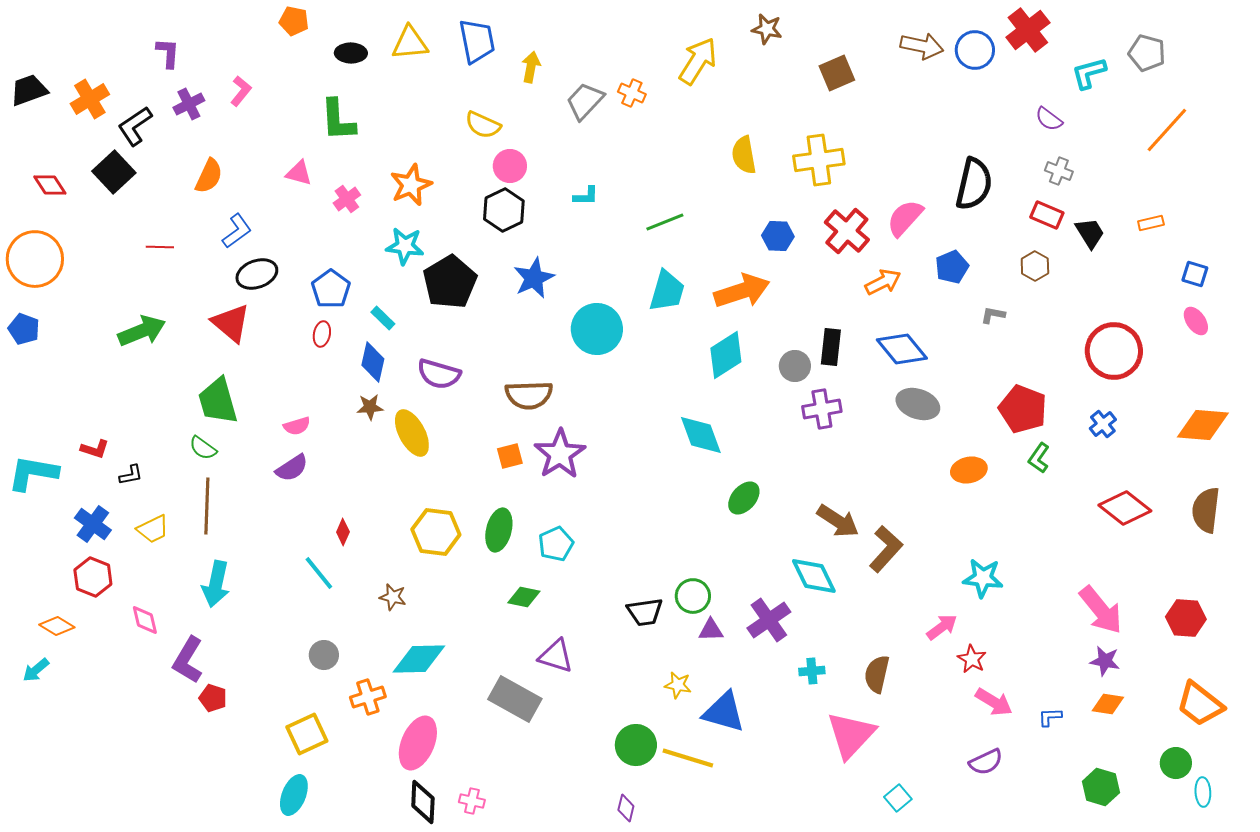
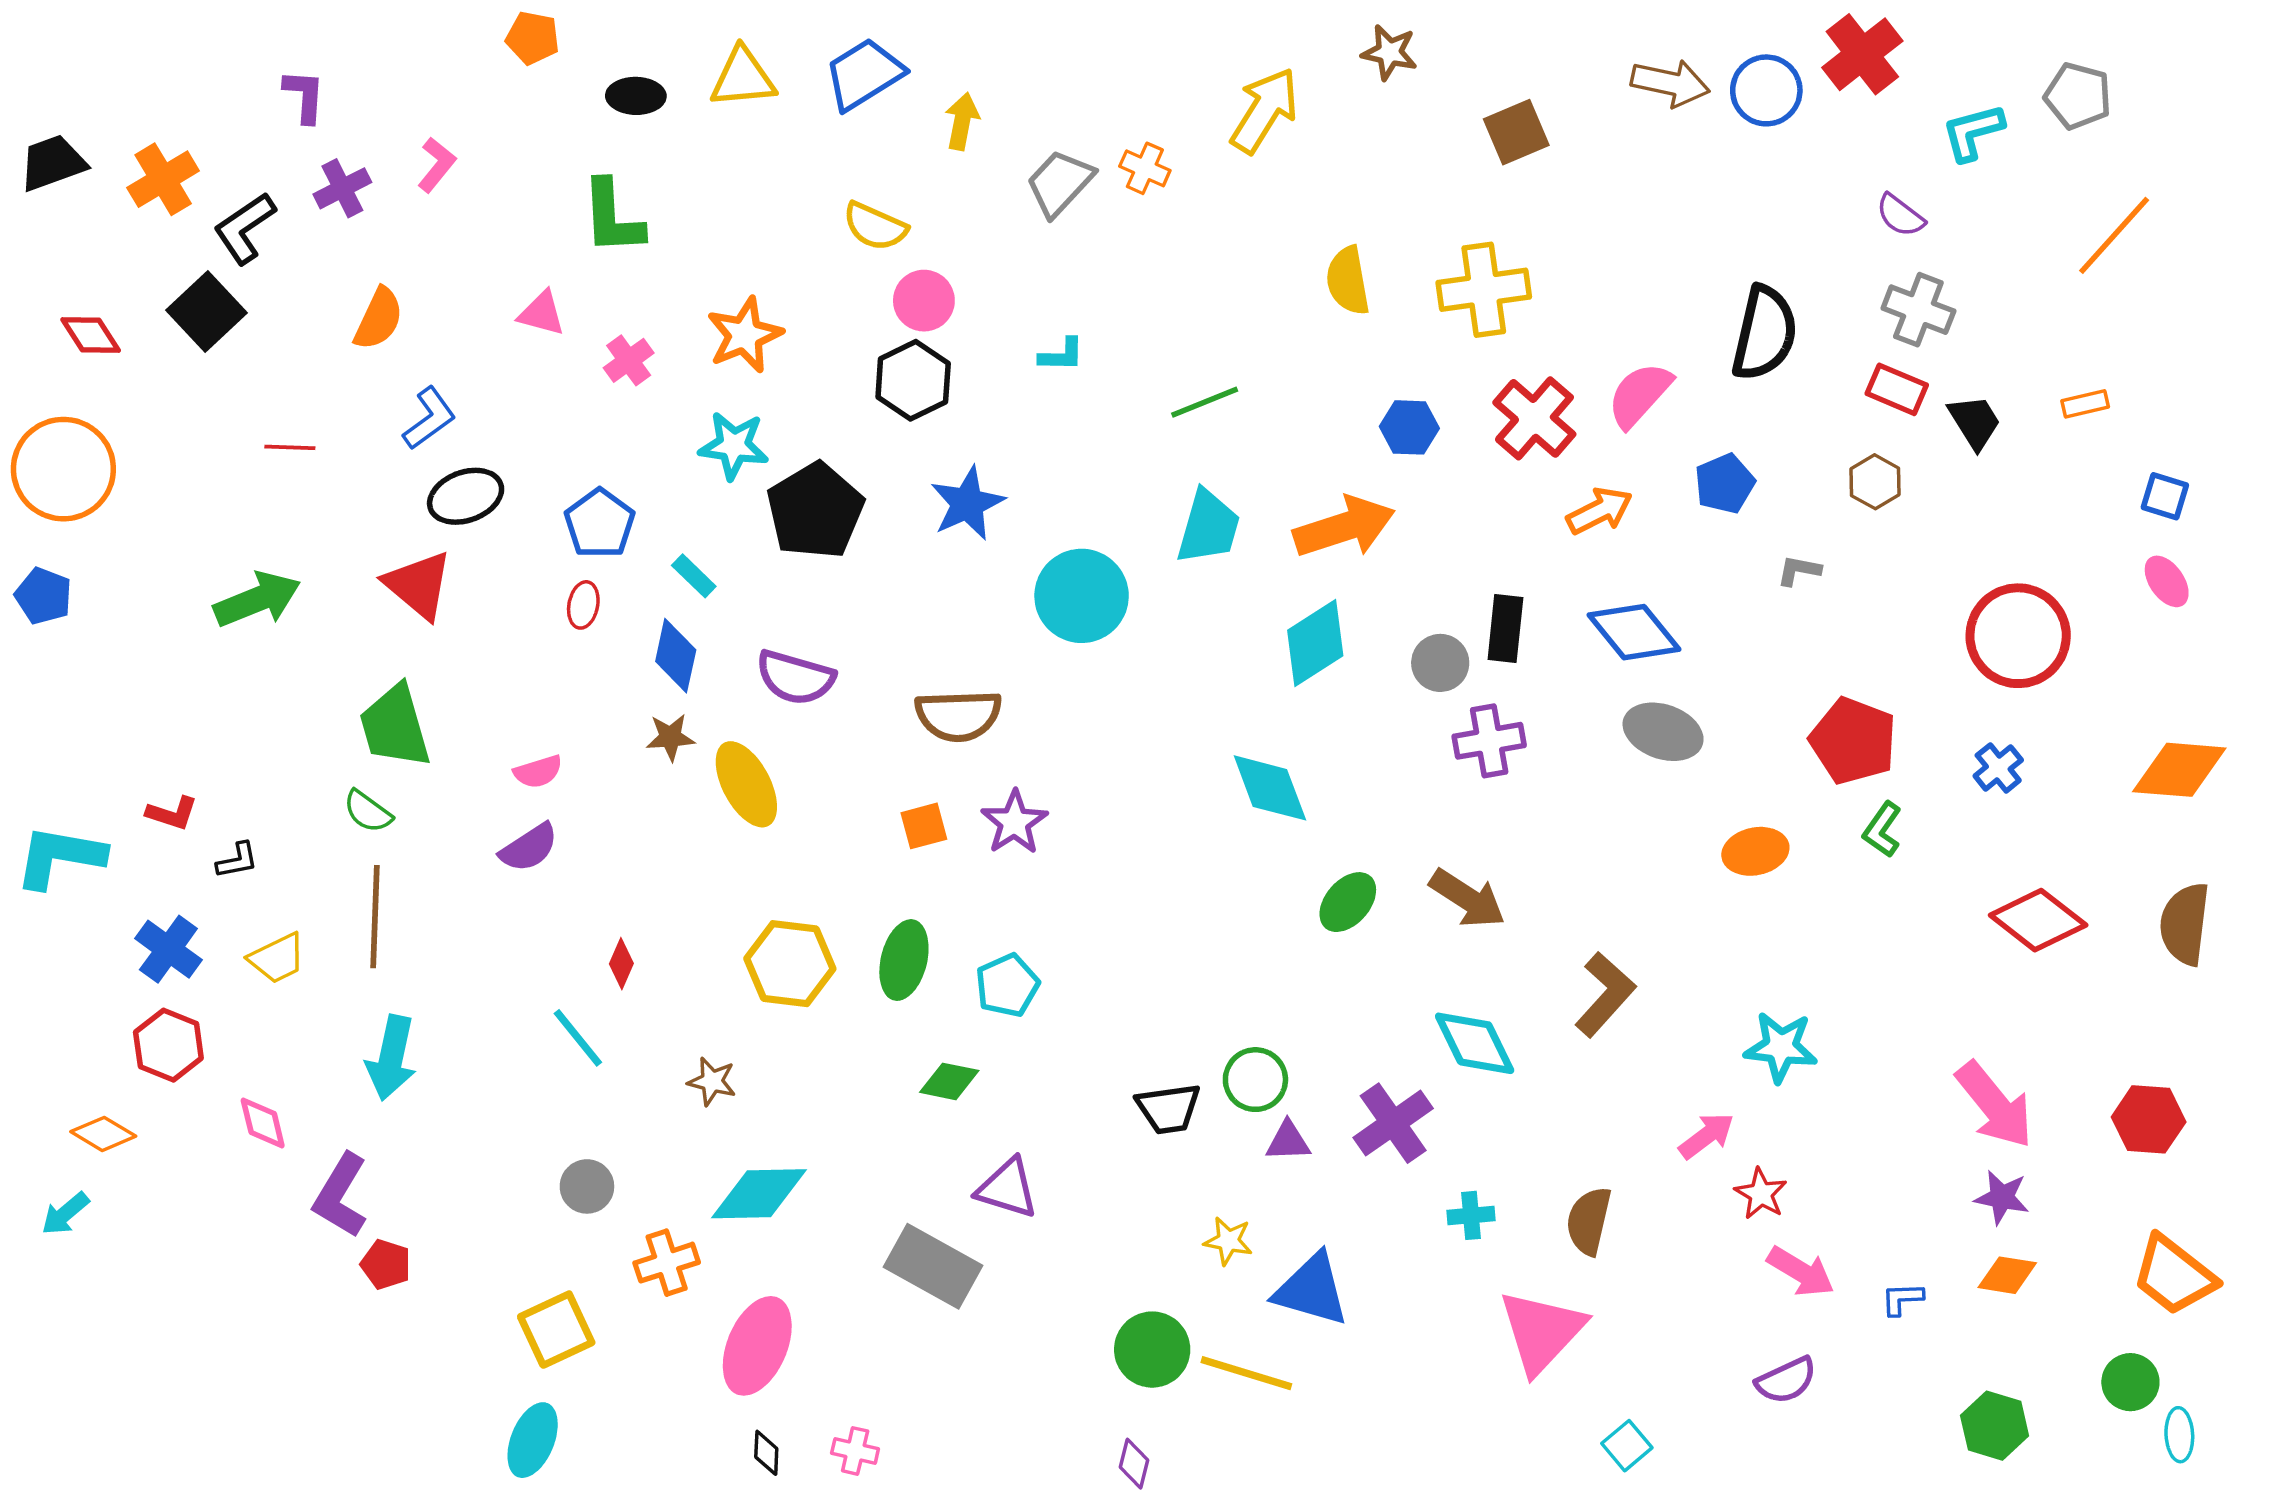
blue trapezoid: (477, 41) -> (864, 74), turned -111
gray cross: (1059, 171) -> (1918, 310), size x1.4
purple star: (560, 454) -> (1014, 822), size x0.7
brown arrow: (838, 521) -> (1467, 898), moved
black diamond: (423, 802) -> (766, 1453), size x0.6

